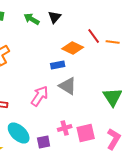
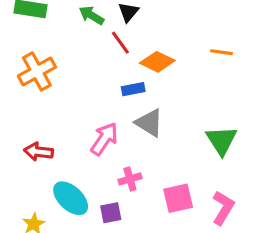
red line: (94, 36) -> (120, 43), moved
pink cross: (65, 128) -> (130, 179), moved

